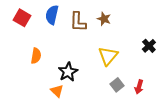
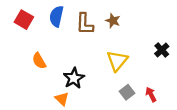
orange semicircle: (36, 56) -> (39, 61), turned 140
red arrow: (139, 87) -> (151, 94), turned 136

